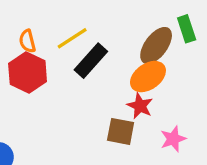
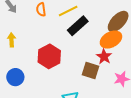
red hexagon: (28, 73) -> (49, 56), moved

